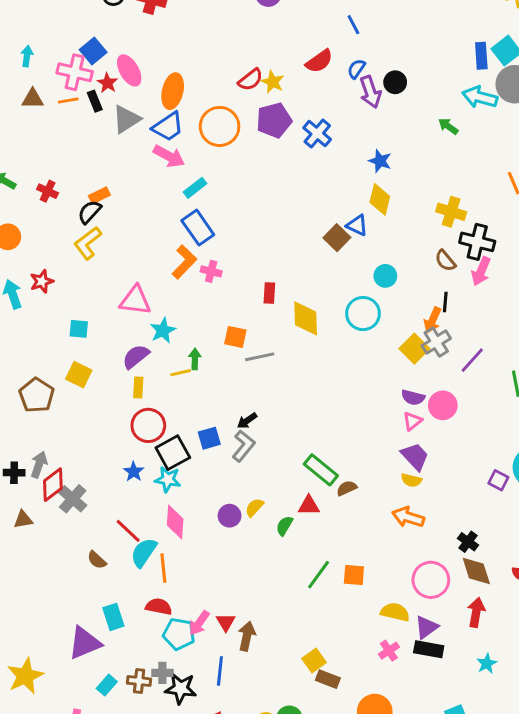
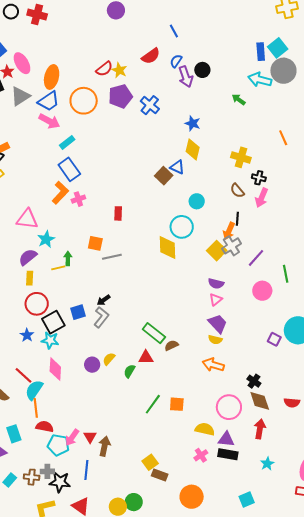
black cross: (477, 242) -> (259, 178), size x0.6
pink cross: (211, 271) -> (78, 199), turned -32
yellow diamond: (306, 318) -> (168, 247), moved
pink circle: (443, 405) -> (262, 291), moved
orange line: (163, 568) -> (36, 408), moved
purple triangle: (427, 627) -> (226, 439), turned 42

